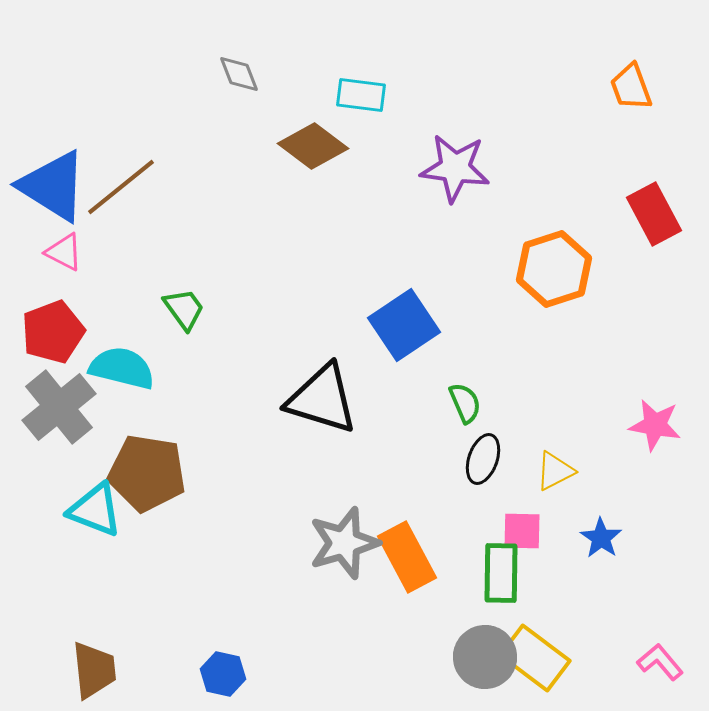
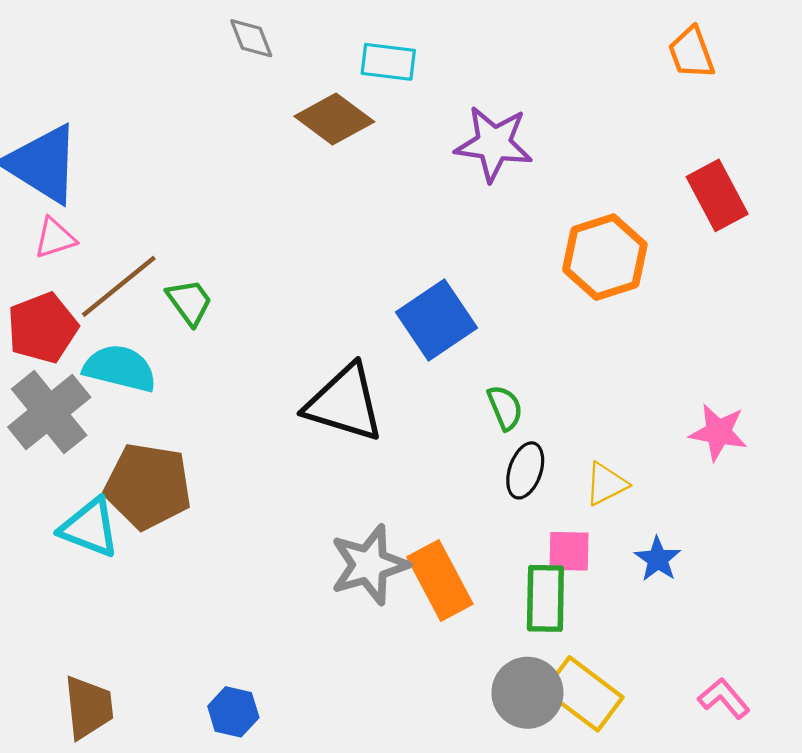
brown line: (121, 187) -> (119, 286), moved
pink triangle: (64, 252) -> (55, 238), turned -45

